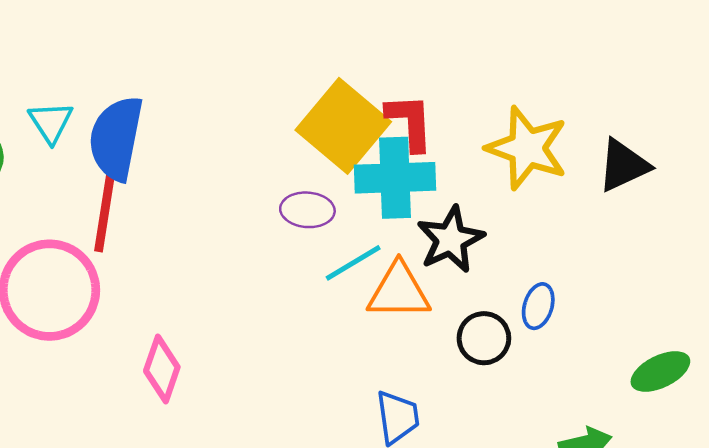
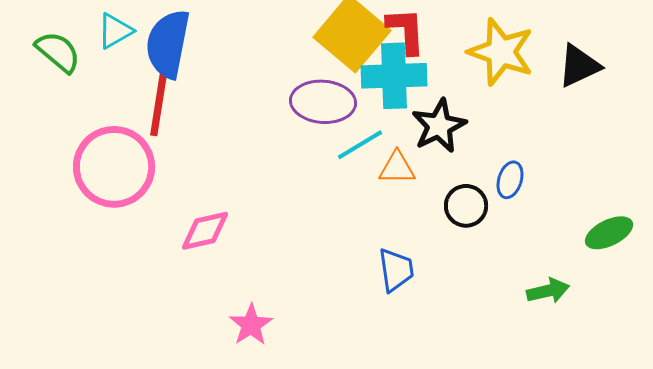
cyan triangle: (51, 122) -> (115, 31), turned 33
purple ellipse: (307, 210) -> (323, 102), size x1.5
orange triangle: (399, 291) -> (397, 168), size x0.7
pink diamond: (162, 369) -> (205, 231), turned 58

